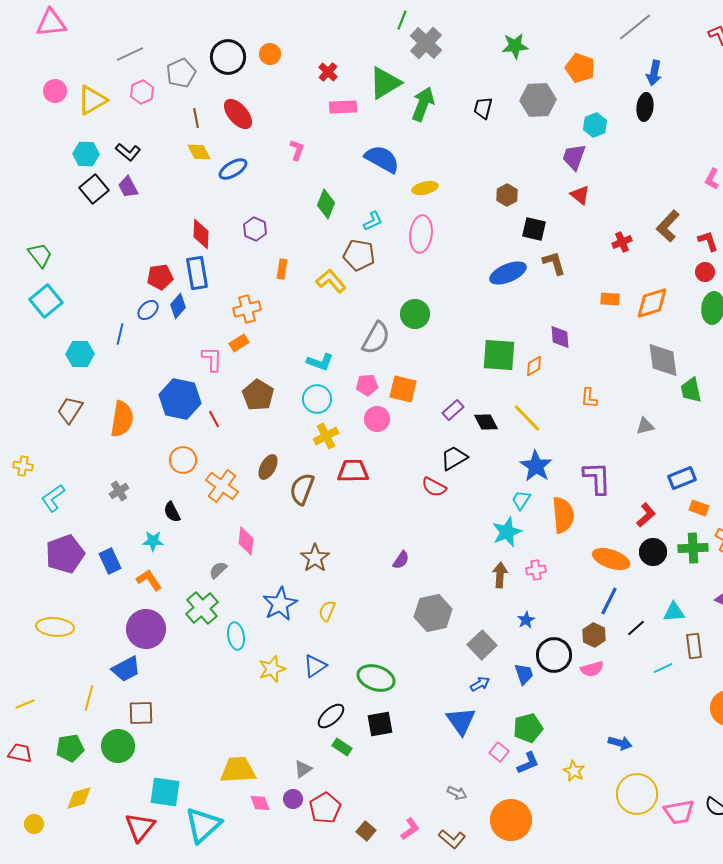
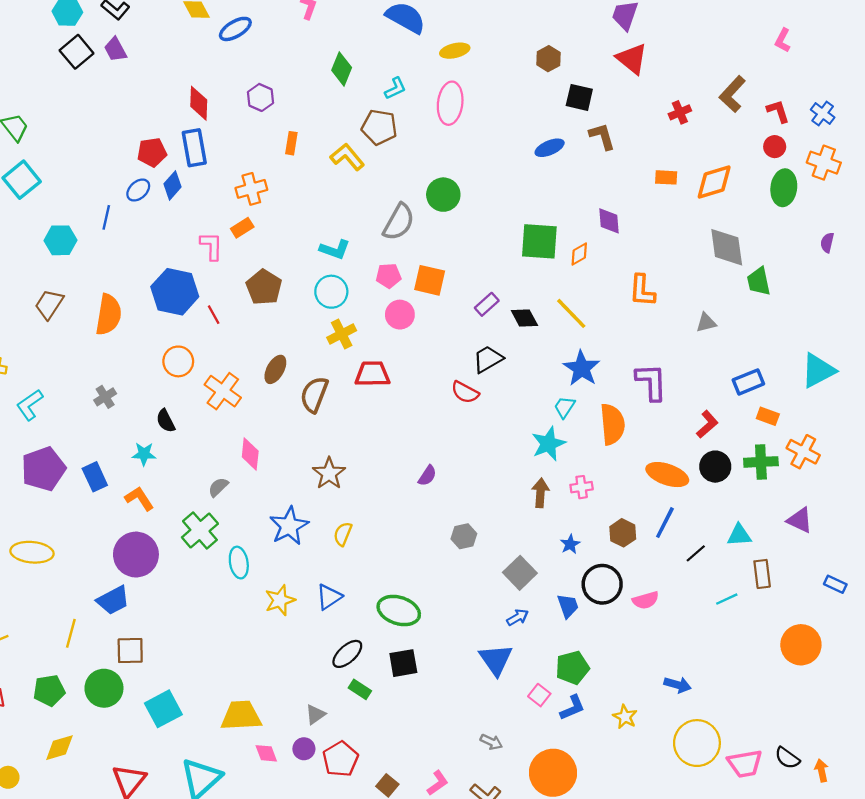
red triangle: (580, 195) -> (632, 59), size x1.4
blue ellipse: (508, 273) -> (550, 148), size x0.7
orange L-shape: (589, 398) -> (642, 291), size x1.4
gray hexagon: (433, 613) -> (464, 536), size x0.6
brown hexagon: (594, 635) -> (623, 533), moved
cyan square: (165, 792) -> (163, 709), moved, turned -36

